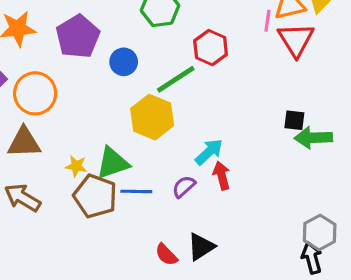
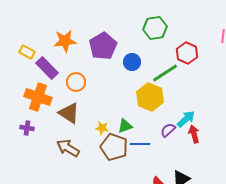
orange circle: (35, 93) -> (76, 82), size x0.7
brown triangle: (24, 142) -> (69, 113), turned 35
green triangle: (113, 163) -> (125, 126), size x0.7
purple semicircle: (184, 187) -> (168, 130), moved

